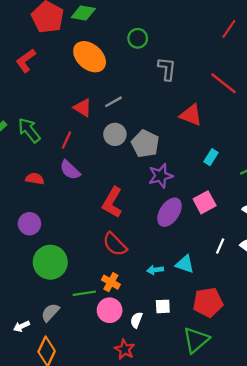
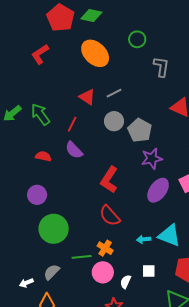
cyan triangle: (185, 264) -> (169, 236), size x1.4

